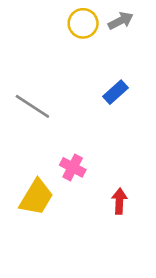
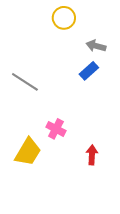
gray arrow: (121, 21) -> (96, 46), moved, turned -138

